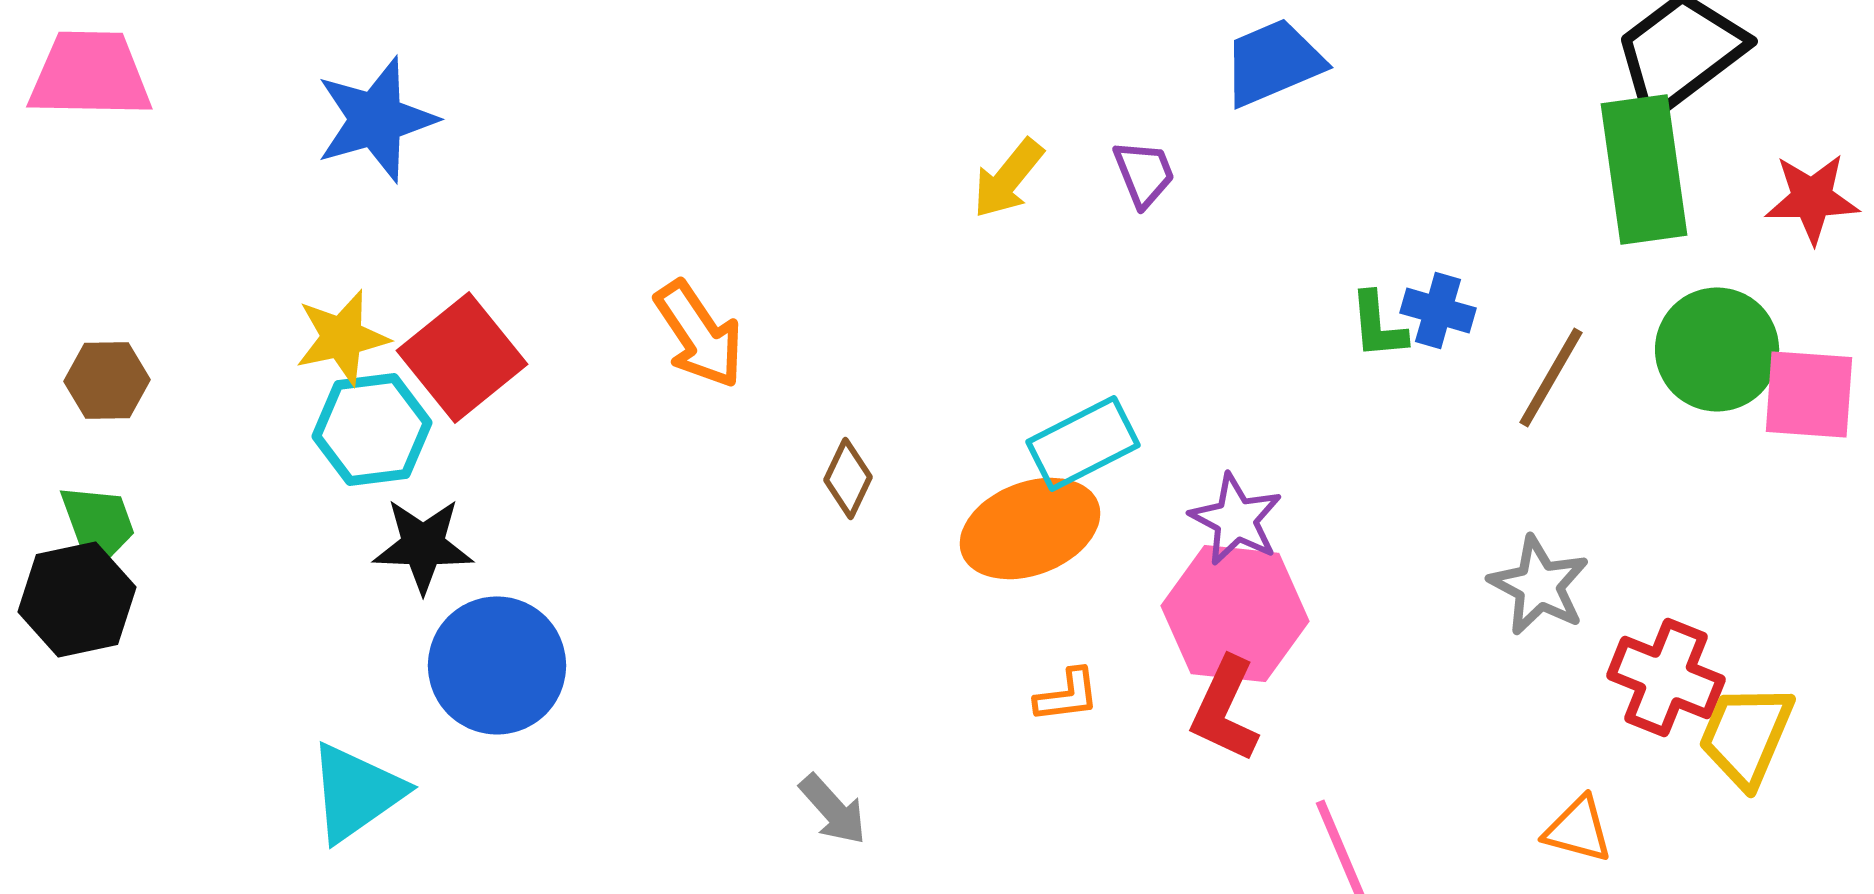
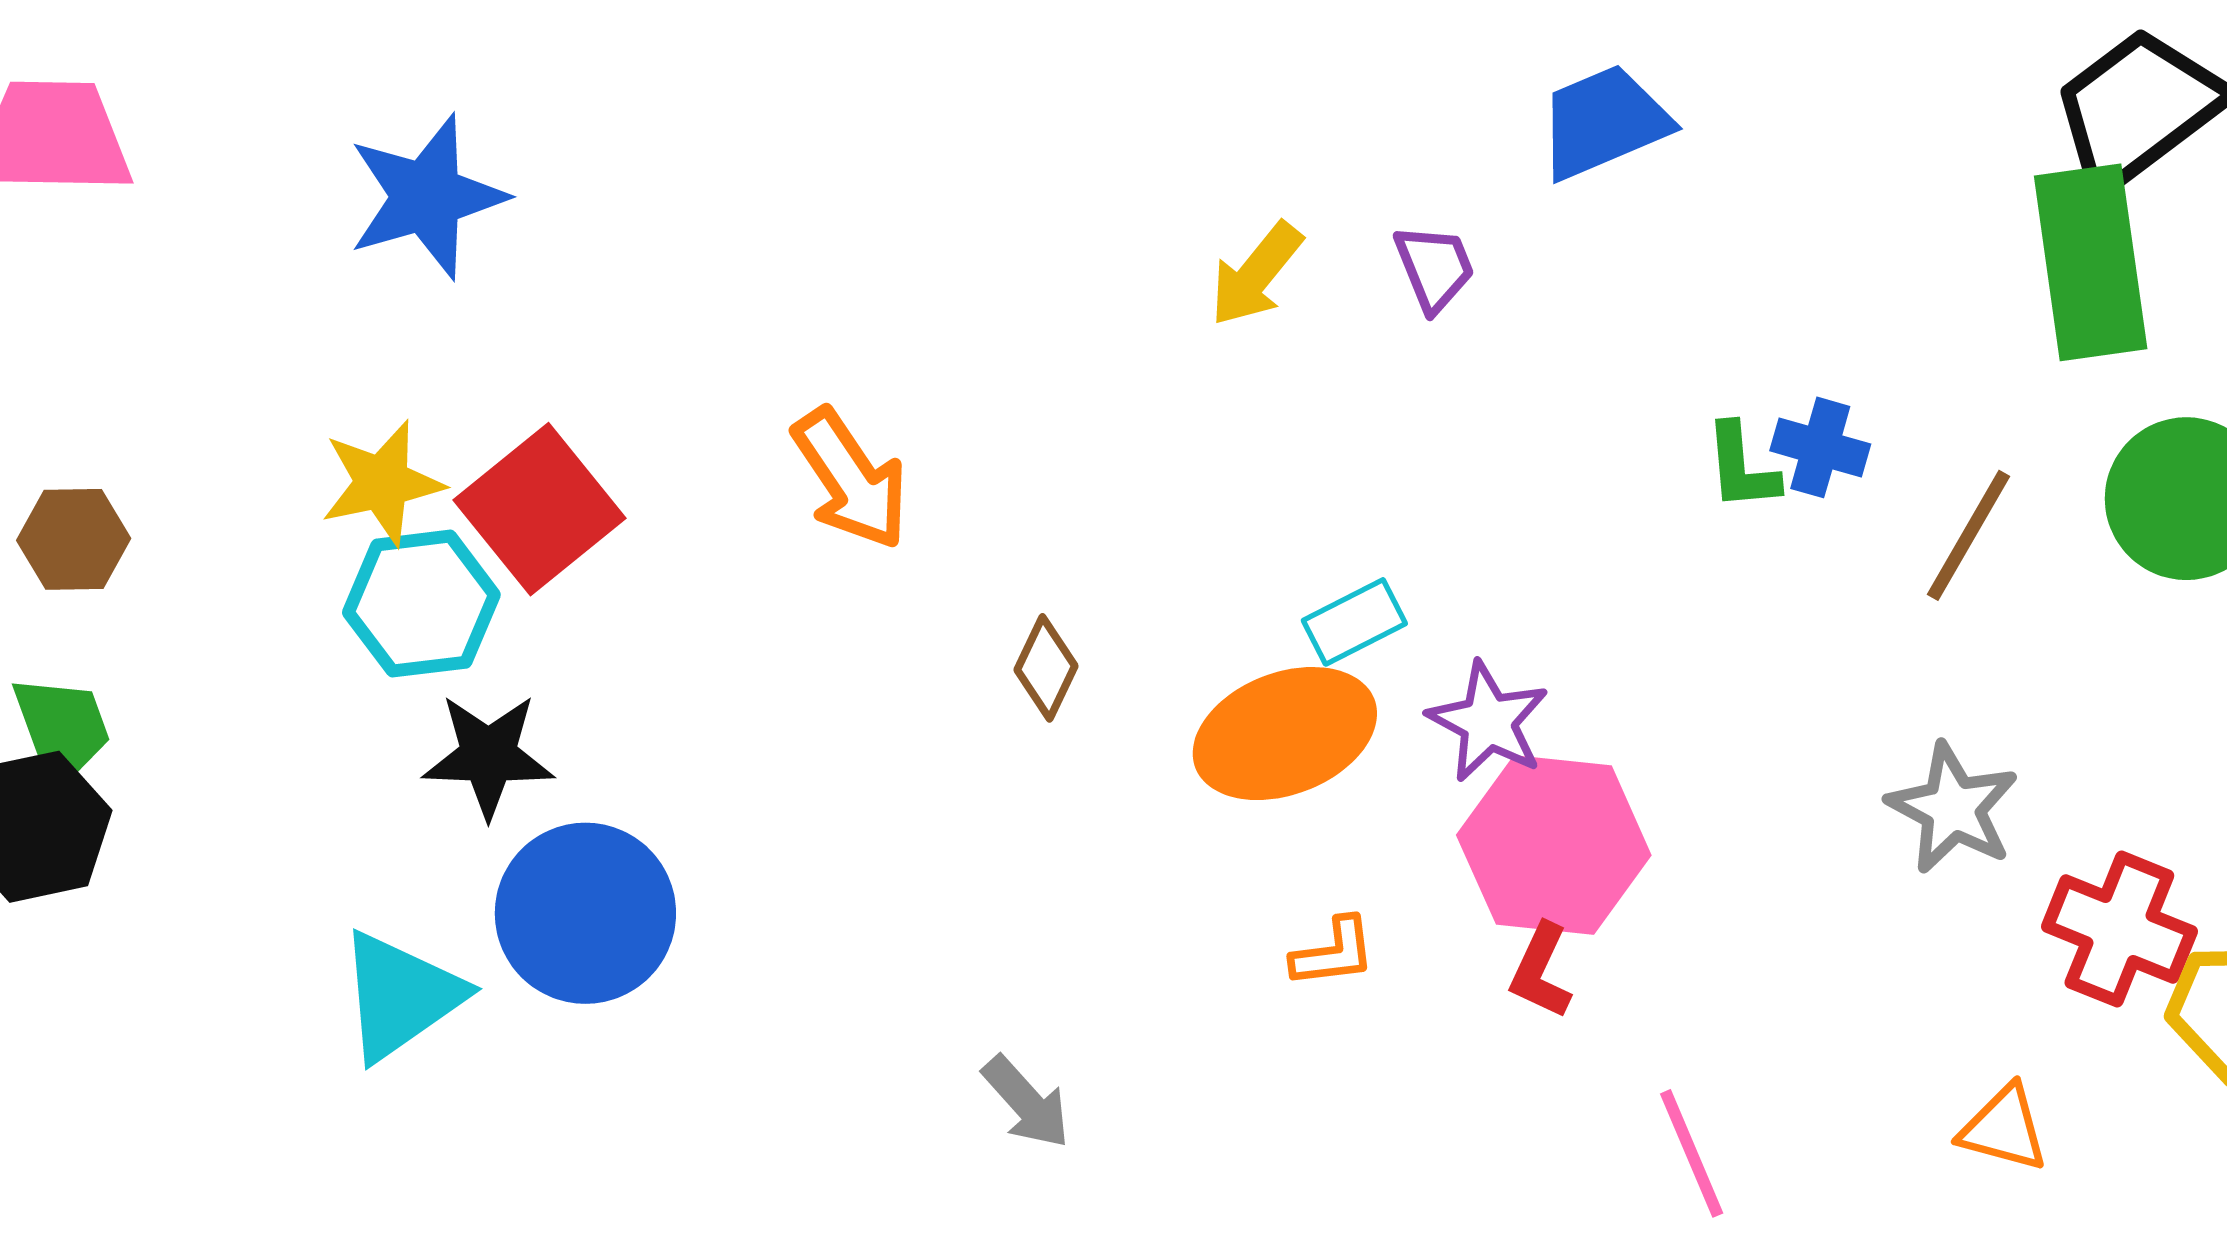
cyan rectangle: (1083, 443) -> (1354, 622), size x0.7
purple star: (1236, 519) -> (1488, 722), moved
red L-shape: (1225, 709) -> (1541, 971), size x0.7
cyan triangle: (356, 792) -> (400, 996), moved

